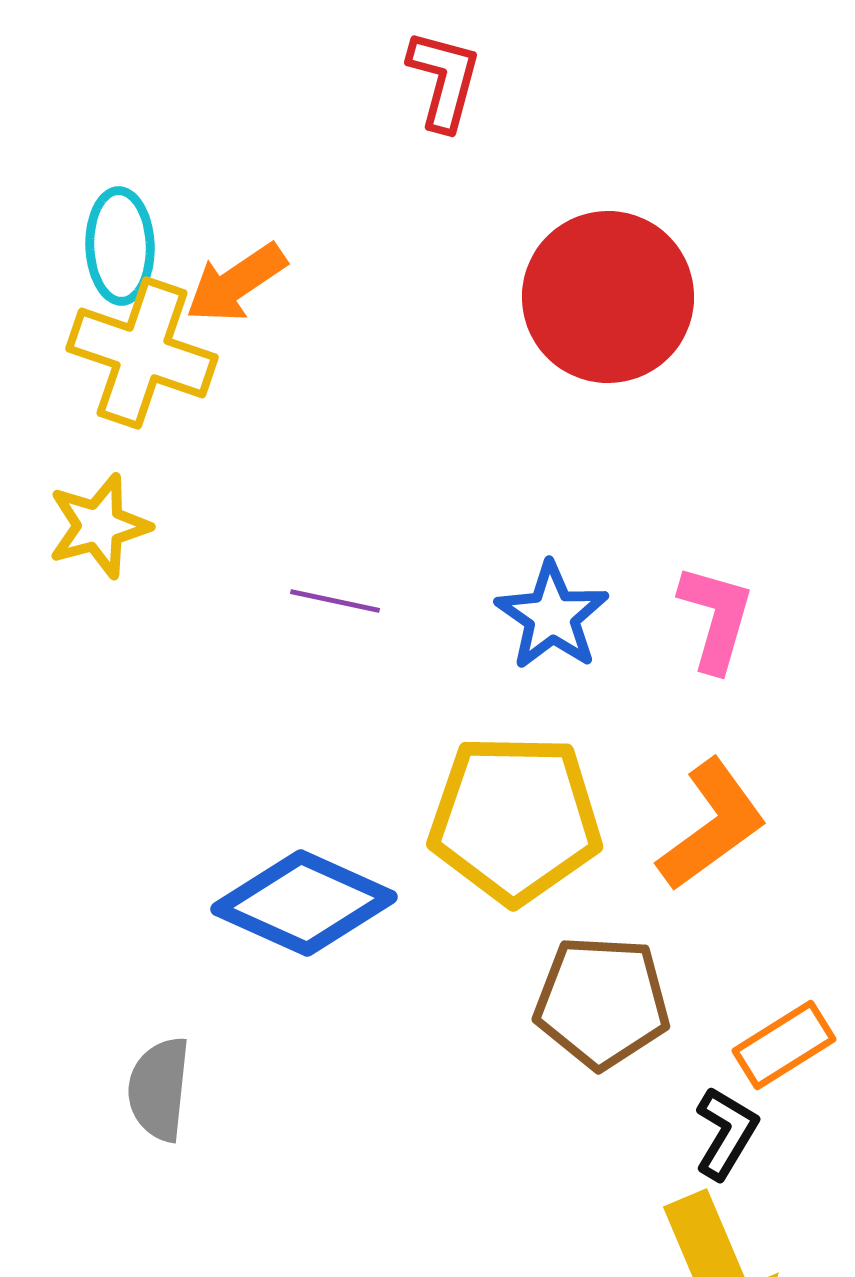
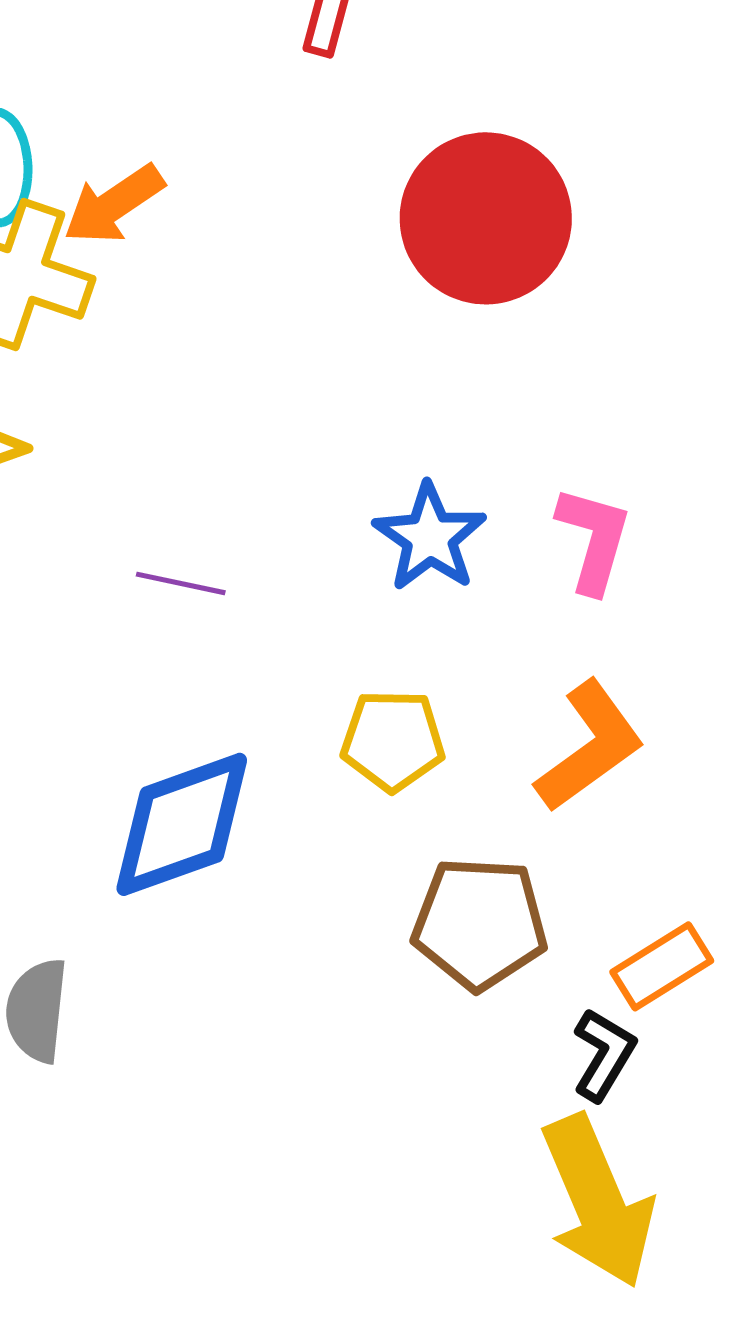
purple line: (335, 601) -> (181, 583), moved
yellow pentagon: (515, 819) -> (393, 740), size x0.6
blue diamond: (304, 903) -> (182, 824), turned -44

